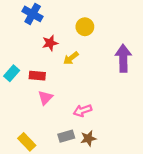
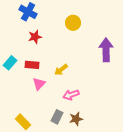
red star: (50, 43) -> (35, 37), moved
yellow arrow: (71, 58) -> (61, 70), moved
gray rectangle: (66, 136) -> (57, 117), turned -48

